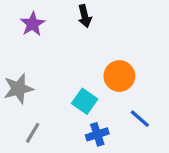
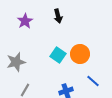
cyan square: (85, 101) -> (58, 55), moved

